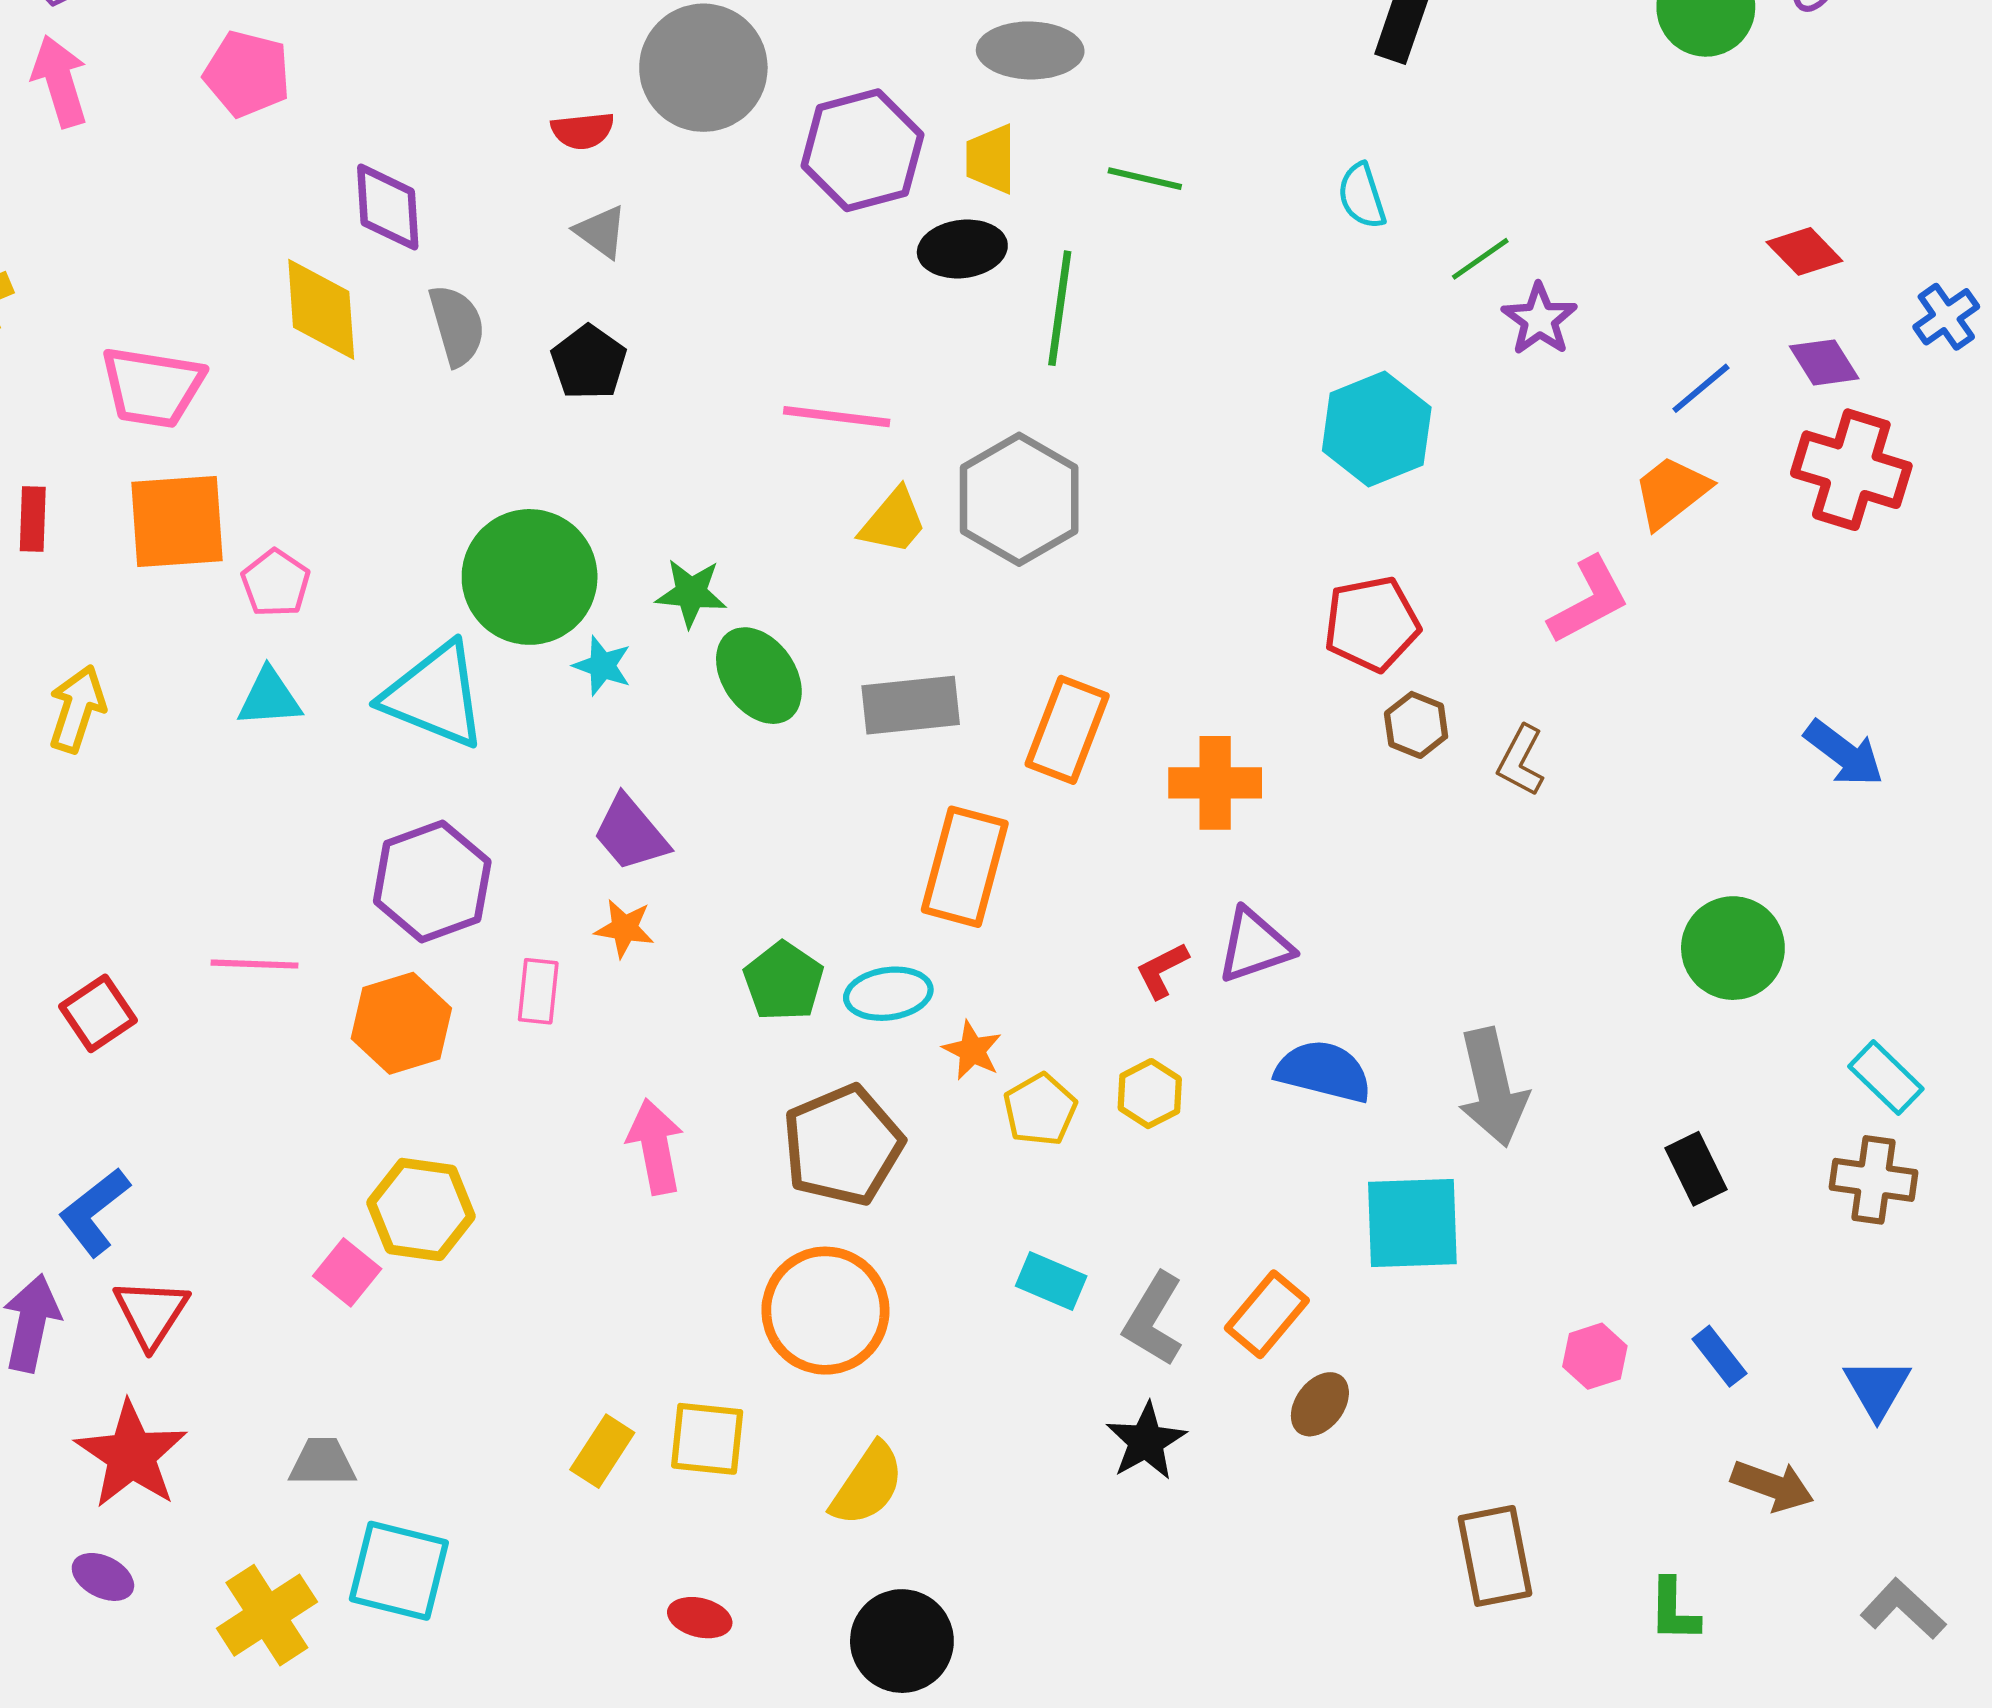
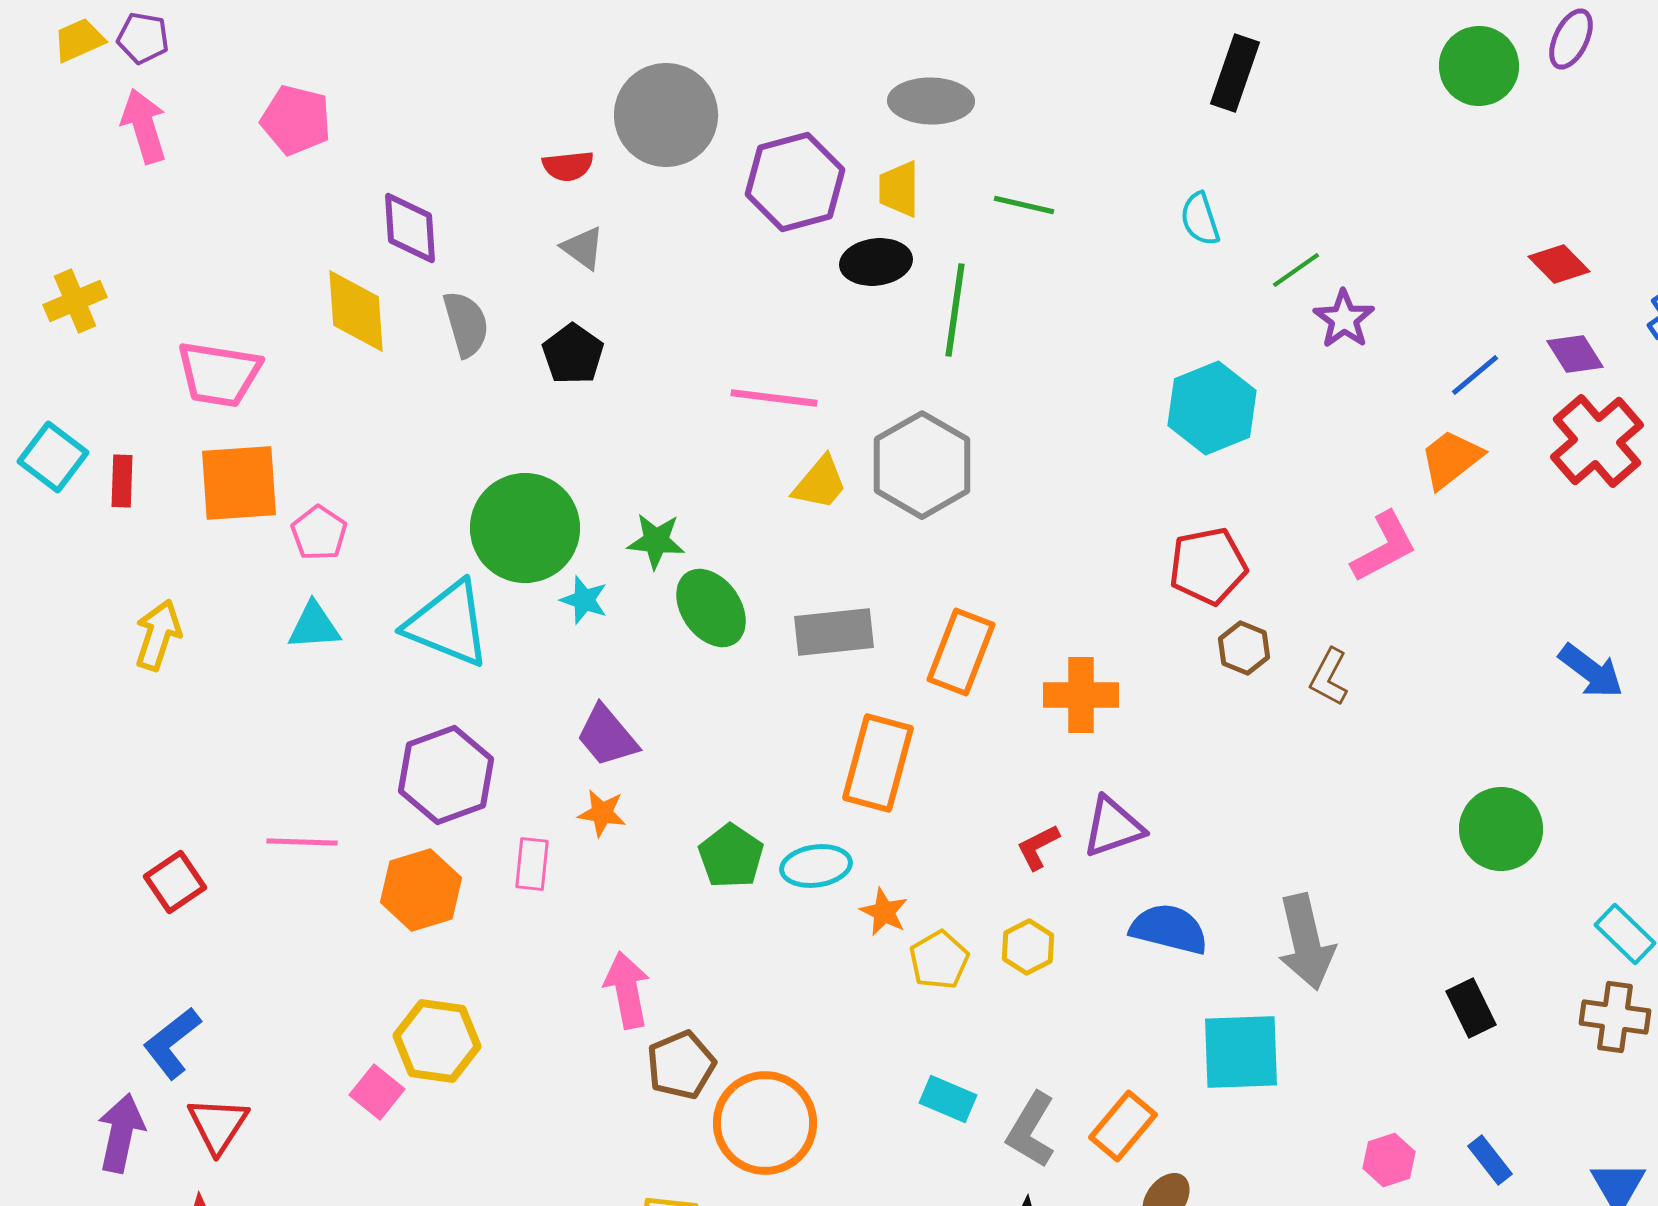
red cross: (1851, 470) -> (1597, 441), turned 32
brown pentagon: (843, 1145) -> (681, 1065), moved, size x0.7

